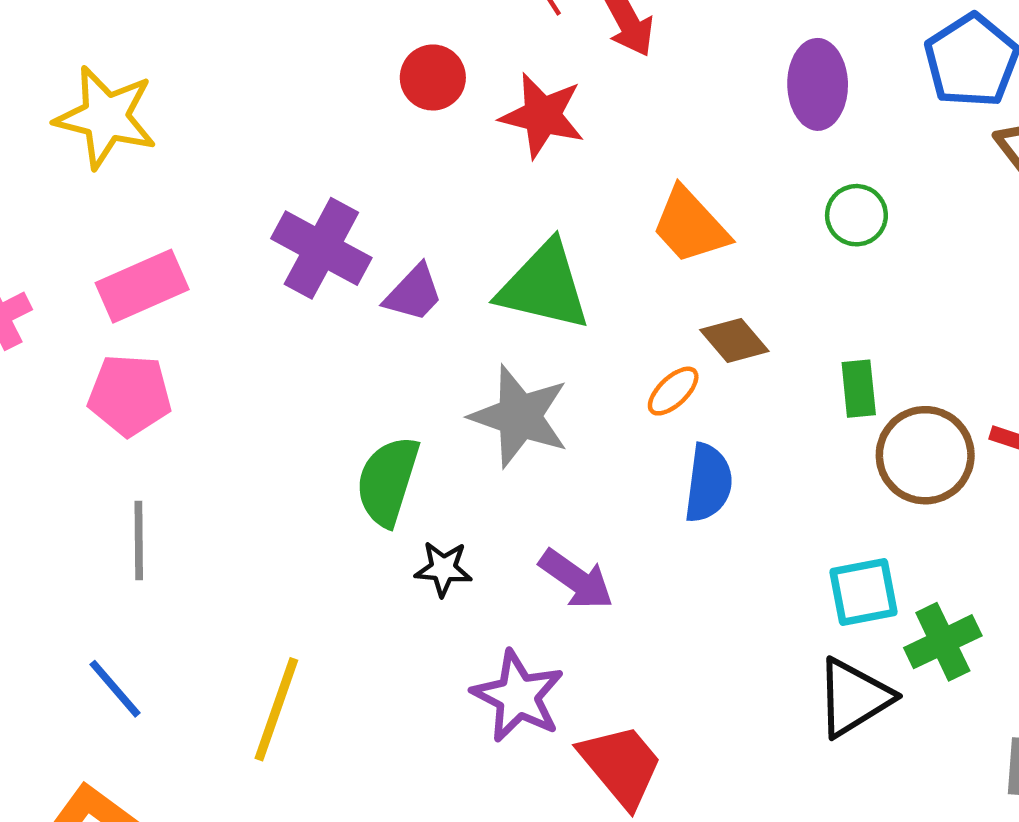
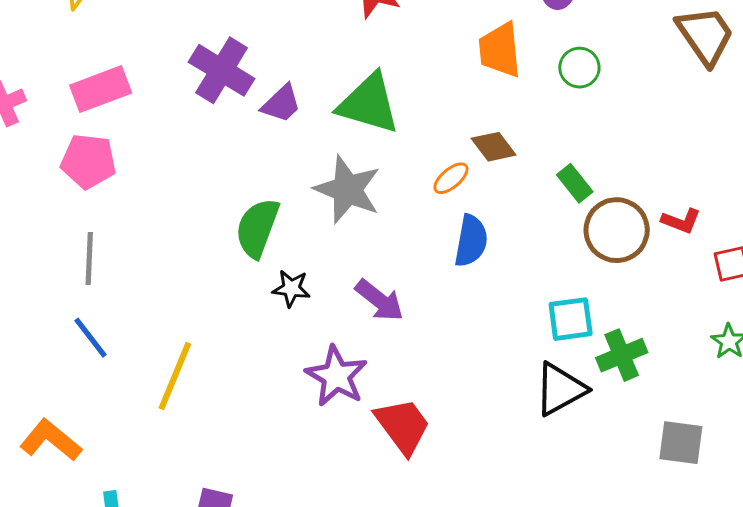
orange trapezoid: (690, 226) -> (500, 50), moved, turned 34
green rectangle: (859, 389) -> (575, 183), turned -36
blue line: (115, 689) -> (91, 338), moved

